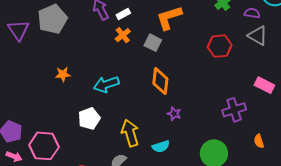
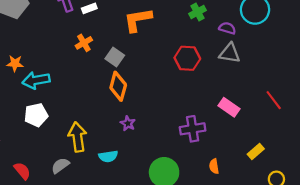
orange cross: (123, 35) -> (84, 43), moved
gray triangle: (258, 36) -> (230, 53), turned -30
gray square: (153, 43) -> (115, 57), moved
cyan arrow: (106, 84) -> (36, 80), moved

